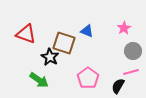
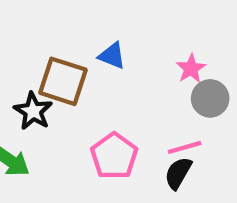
pink star: (124, 28) -> (191, 69), moved
pink line: (131, 72) -> (185, 147), moved

